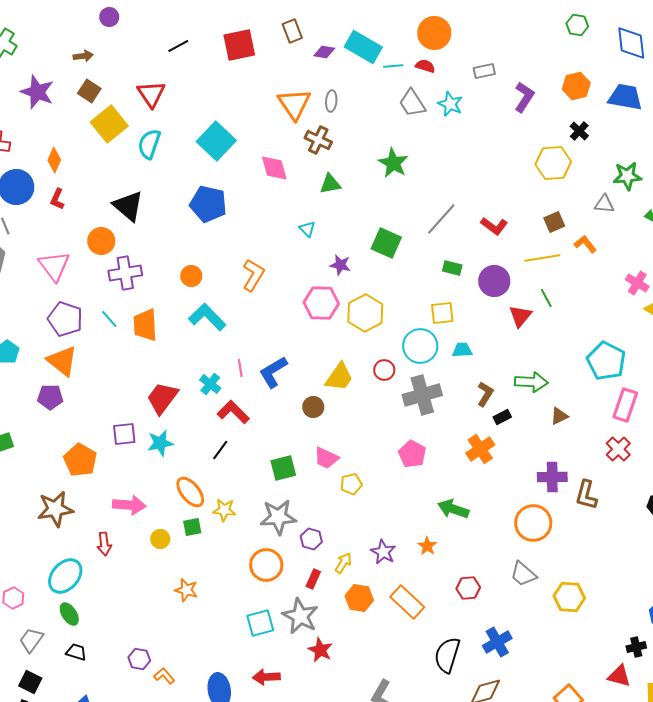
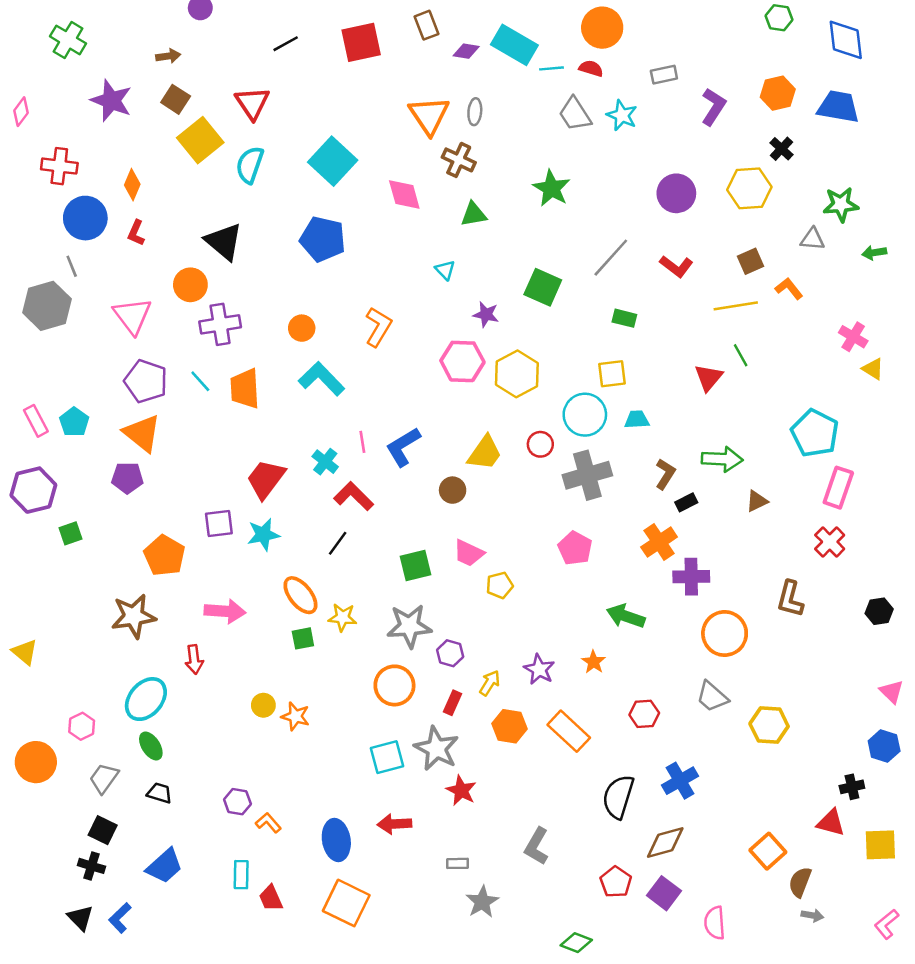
purple circle: (494, 281) -> (676, 193), moved
purple cross: (552, 477) -> (691, 577), moved
yellow circle: (160, 539) -> (263, 705), moved

